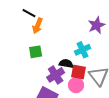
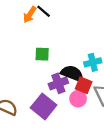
orange arrow: (37, 26) -> (30, 15), moved
black semicircle: (66, 64) -> (72, 73), size x1.5

